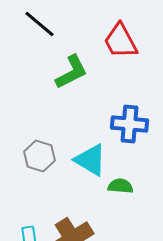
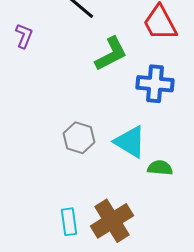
blue cross: (129, 124) -> (155, 84), moved

